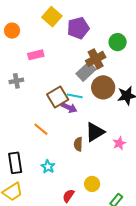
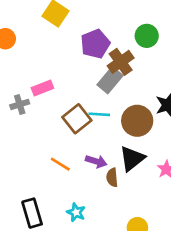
purple pentagon: (78, 28) -> (95, 44), moved
pink rectangle: (36, 55) -> (42, 88), moved
brown circle: (103, 87) -> (137, 121), moved
purple arrow: (69, 108) -> (96, 161), moved

